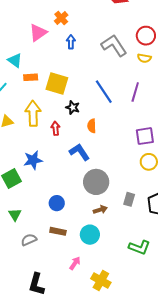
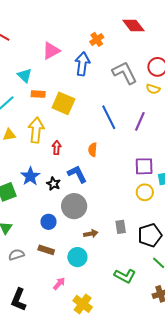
orange cross: (61, 18) -> (97, 39), moved
blue arrow: (71, 42) -> (82, 64), size x1.6
black star: (73, 107) -> (54, 184), moved
blue star: (33, 160) -> (30, 176), turned -30
gray circle: (96, 182) -> (74, 206), moved
gray rectangle: (129, 199) -> (121, 227), turned -32

